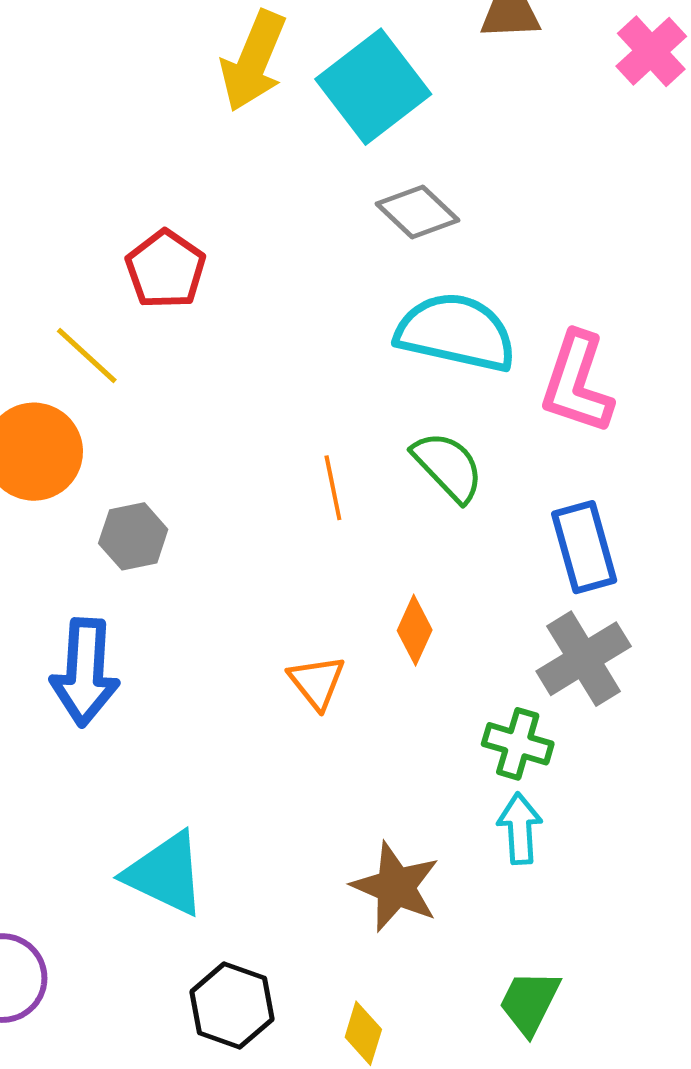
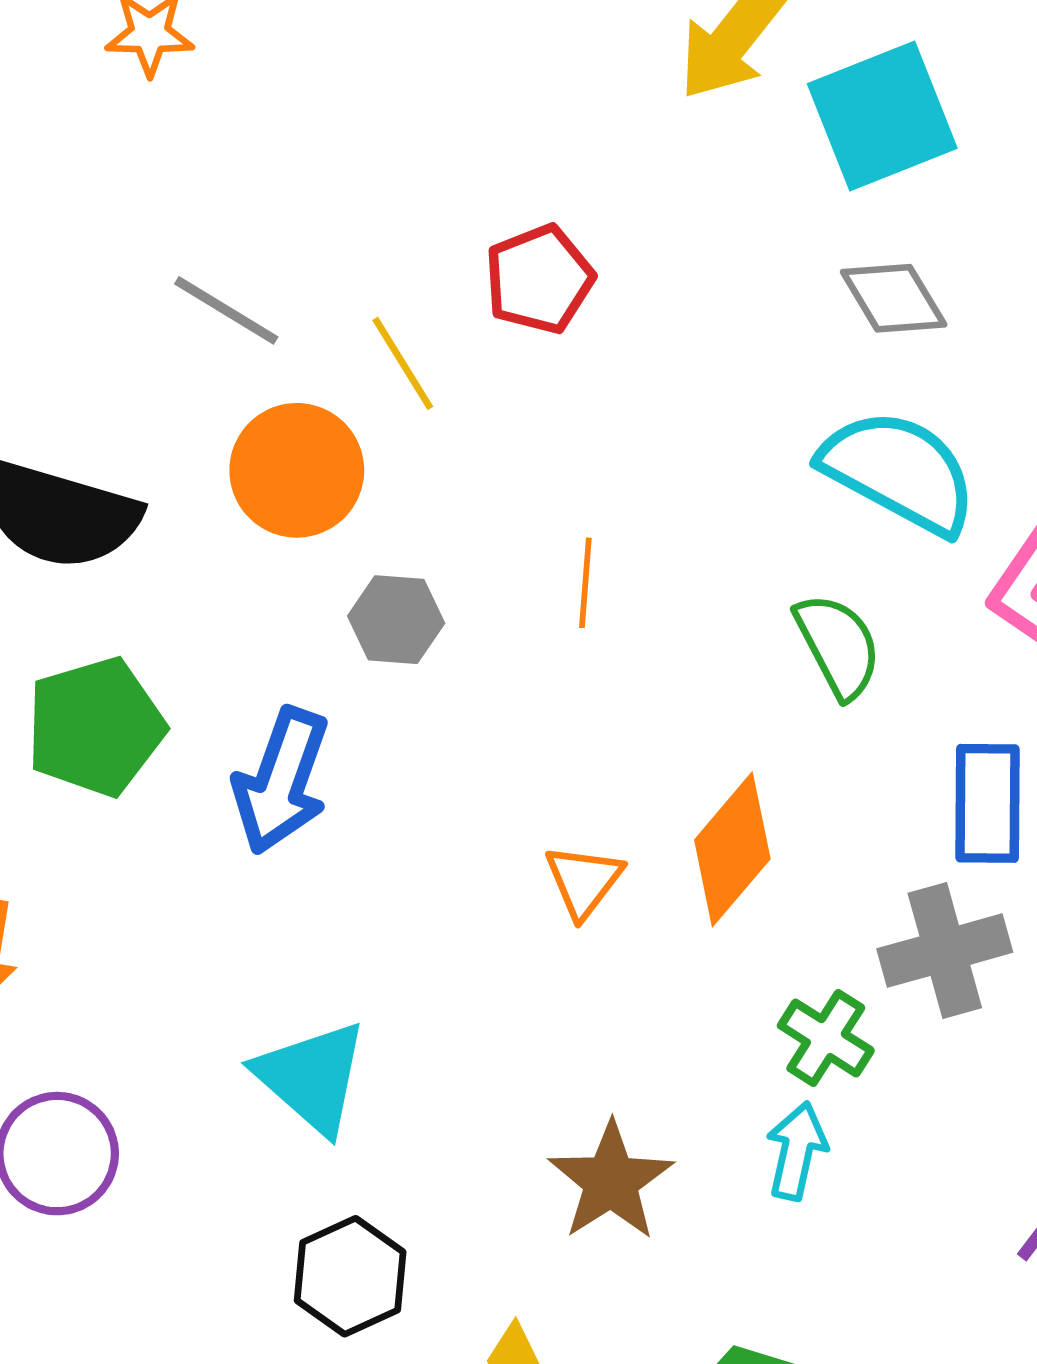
orange line: (333, 488) -> (585, 583), moved
orange diamond: (415, 630) -> (732, 849), size x1.6

